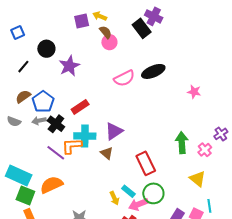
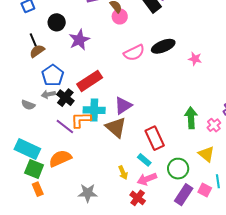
black line: (23, 67) -> (33, 40), turned -64
pink star: (194, 92) -> (195, 59), moved
brown semicircle: (23, 97) -> (37, 51), moved
red rectangle: (80, 107) -> (90, 81), size x1.4
gray semicircle: (14, 121) -> (28, 105), moved
brown triangle: (107, 153) -> (116, 127), size x1.6
cyan rectangle: (128, 191) -> (144, 160), moved
green circle: (153, 193) -> (178, 169), moved

